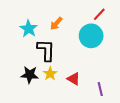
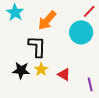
orange arrow: (56, 24) -> (47, 20), size x1.5
cyan star: (29, 29) -> (15, 12), moved

